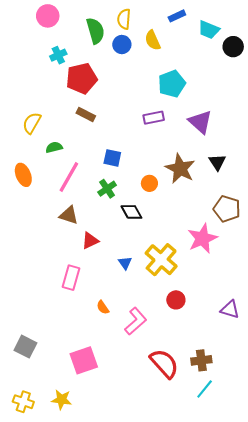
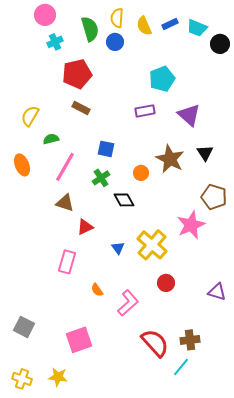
blue rectangle: (177, 16) -> (170, 24), moved
yellow semicircle: (153, 40) -> (144, 26), moved
cyan cross: (58, 55) -> (55, 42), moved
cyan line: (205, 389) -> (181, 367), moved

